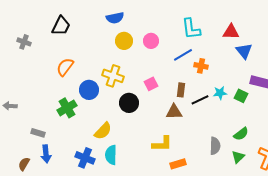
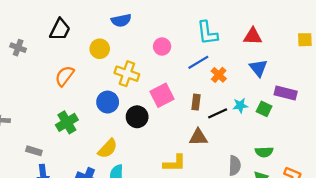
yellow circle: (124, 41) -> (100, 49), moved
blue triangle: (244, 51) -> (258, 68), moved
orange cross: (201, 66) -> (219, 75), turned 32
yellow cross: (113, 76) -> (127, 74), moved
pink square: (151, 84) -> (162, 95), size x1.5
blue circle: (89, 90) -> (108, 102), moved
brown triangle: (174, 112) -> (198, 137), moved
green semicircle: (241, 134) -> (264, 152), turned 35

